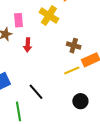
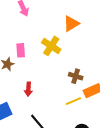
red arrow: (28, 45) -> (28, 89), moved

